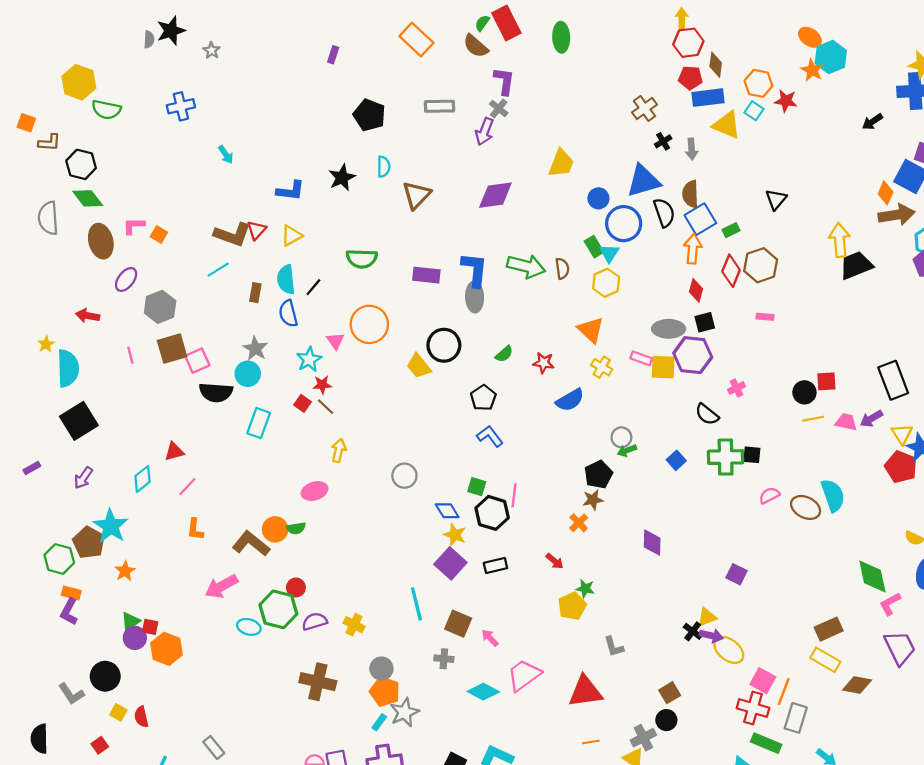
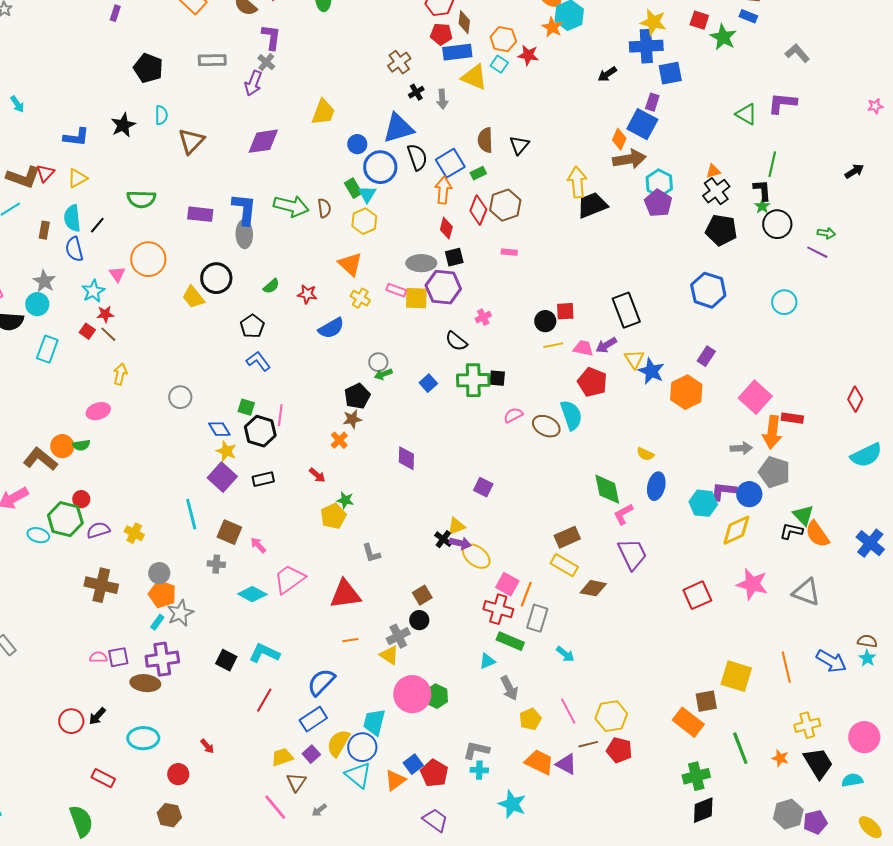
brown semicircle: (690, 194) -> (485, 140), moved
red pentagon: (901, 467) -> (592, 382), moved

